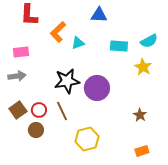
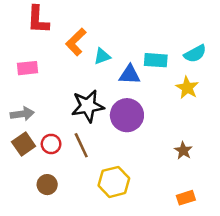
blue triangle: (99, 15) -> (130, 75), moved
gray arrow: (17, 76) -> (22, 114), moved
brown circle: (36, 130) -> (47, 185), moved

